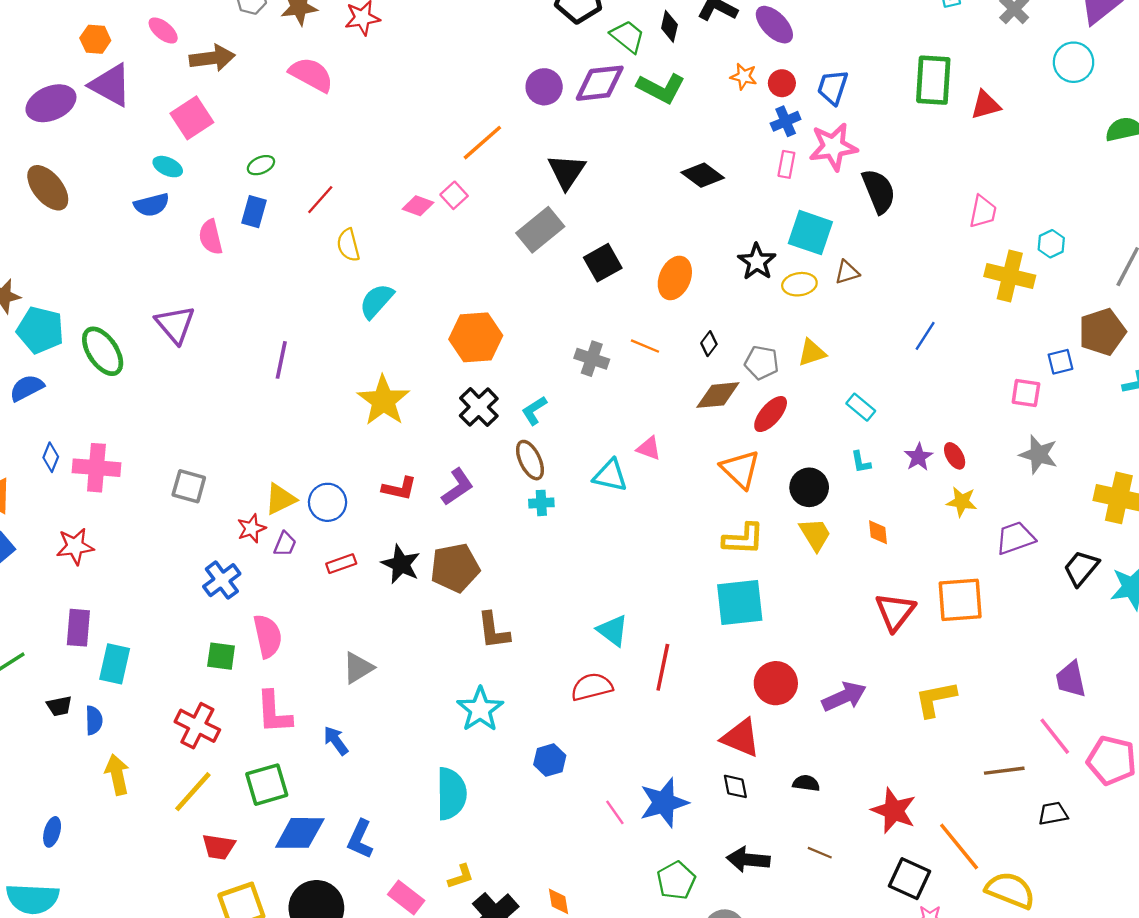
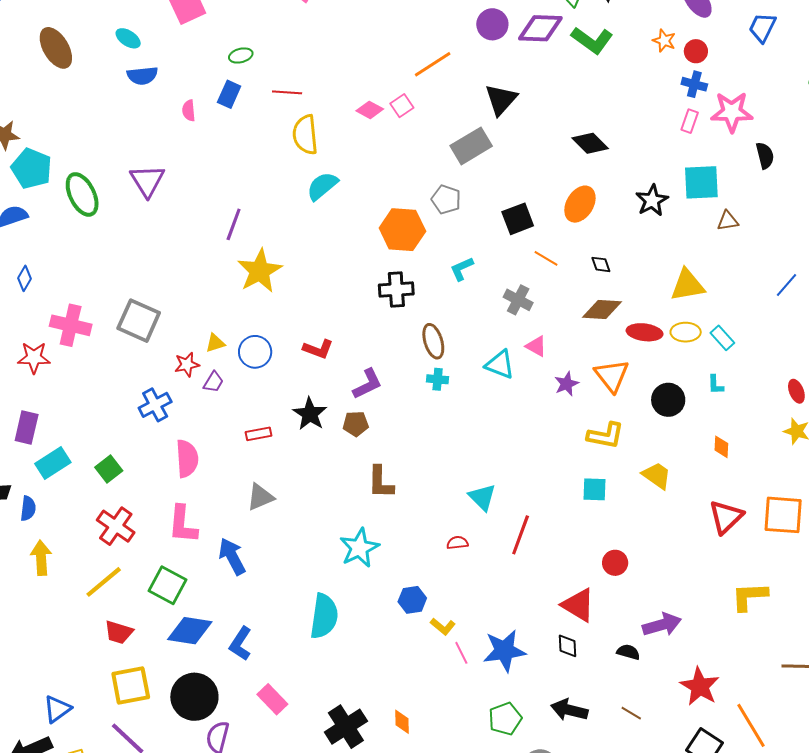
blue trapezoid: (833, 87) -> (762, 27), moved
blue cross: (786, 121) -> (694, 84), turned 30
cyan ellipse: (168, 167) -> (128, 38), moved
black diamond: (703, 175) -> (590, 143), moved
black semicircle: (879, 191) -> (765, 156), size x0.7
red line: (320, 200) -> (287, 92), turned 44
cyan square: (810, 233) -> (701, 182), turned -30
pink semicircle: (211, 237) -> (189, 110), size x0.7
yellow semicircle: (348, 245) -> (305, 135), size x1.4
black square: (603, 263) -> (518, 219), moved
yellow ellipse: (799, 284) -> (686, 332), moved
black diamond: (709, 344) -> (601, 264), turned -65
yellow triangle: (812, 353) -> (687, 285), size x1.4
gray cross: (592, 359) -> (518, 300), moved
gray pentagon: (762, 363) -> (446, 199), moved
yellow star: (383, 401) -> (260, 271), moved
black cross: (479, 407) -> (396, 290), turned 32
cyan L-shape: (534, 410) -> (462, 269), moved
red ellipse: (771, 414) -> (645, 332), turned 48
purple star: (919, 457) -> (567, 384), moved
pink cross: (96, 468) -> (71, 325), moved
gray square: (189, 486) -> (139, 321), size x1.4
purple L-shape: (458, 487) -> (367, 384), moved
yellow triangle: (280, 499) -> (215, 343), size x0.7
yellow trapezoid: (815, 534) -> (657, 476), moved, turned -32
red rectangle: (341, 564) -> (259, 434), moved
brown pentagon: (455, 568) -> (356, 424), size x0.6
cyan square: (740, 603) -> (594, 489), size x0.6
green square: (221, 656) -> (109, 469), moved, turned 36
cyan rectangle: (115, 664) -> (53, 463), turned 36
red circle: (776, 683) -> (615, 563), size x0.7
red semicircle: (592, 687) -> (457, 543), size x0.6
purple arrow: (844, 697) -> (662, 625), moved
blue arrow: (336, 741) -> (232, 556), size x1.4
green square: (267, 785) -> (168, 585), turned 36
yellow L-shape: (461, 877) -> (443, 626), moved, turned 50

